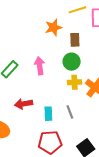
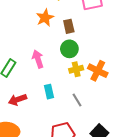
red arrow: (24, 104) -> (17, 100), moved
cyan rectangle: (48, 114) -> (49, 92), moved

